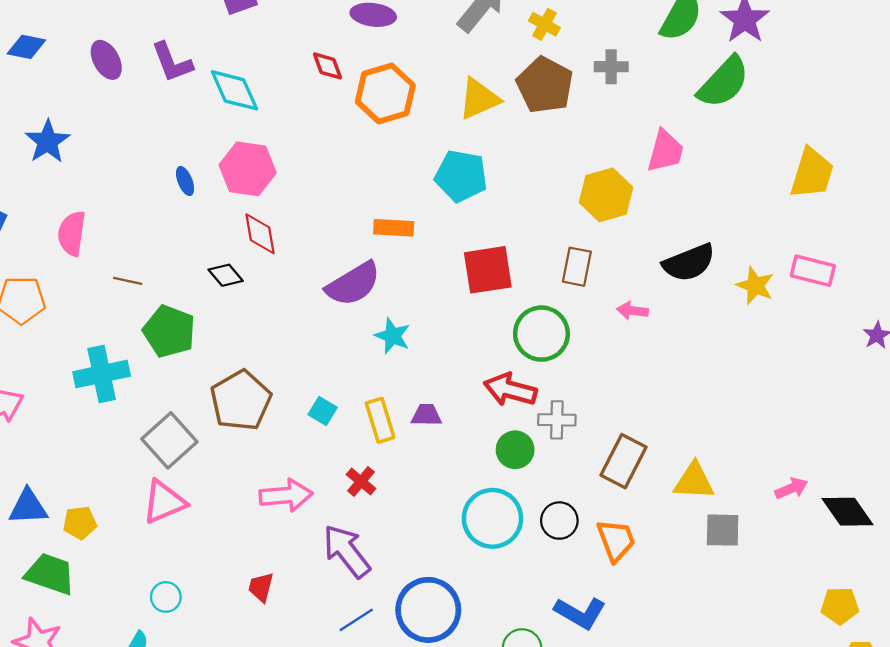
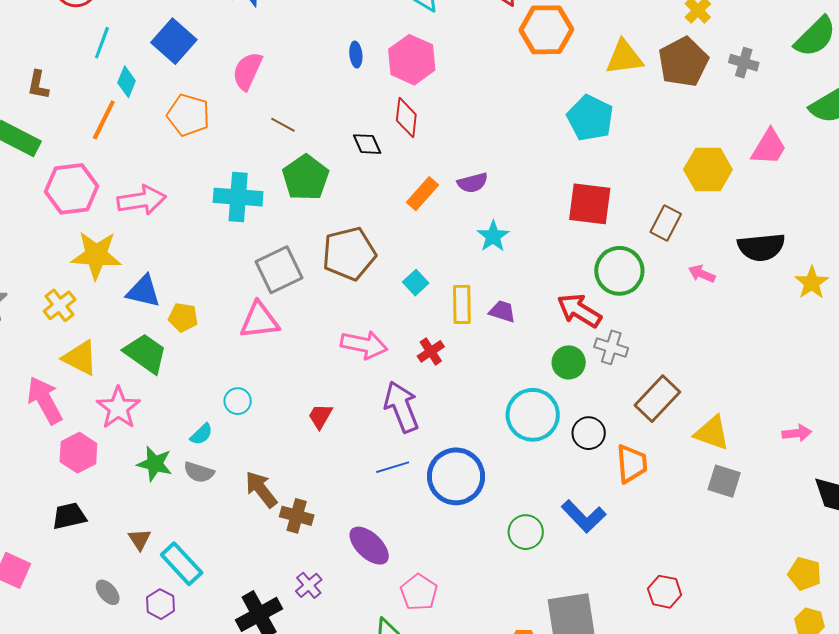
orange rectangle: (394, 228) -> (422, 194), moved, turned -68
purple semicircle: (353, 284) -> (473, 183), size x0.6
pink arrow: (791, 488) -> (797, 433), moved

